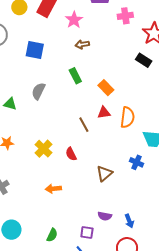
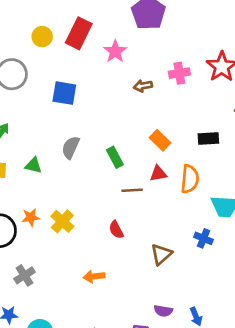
pink cross: (125, 16) -> (179, 73), moved
brown arrow: (82, 44) -> (143, 86), moved
black rectangle: (144, 60) -> (208, 139), moved, turned -35
green rectangle: (75, 76) -> (115, 157), moved
brown line: (84, 125) -> (132, 190), turned -63
yellow cross: (44, 149) -> (62, 221), moved

